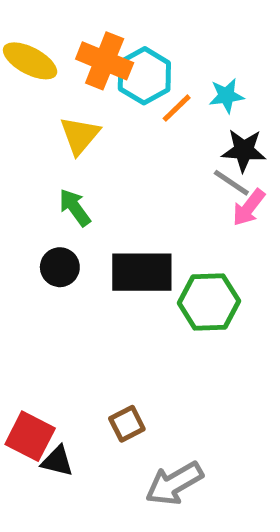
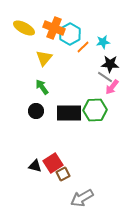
green hexagon: (209, 302) -> (95, 110), moved
red square: (30, 436) -> (53, 163), moved, turned 30
black triangle: (57, 461) -> (35, 166), moved

